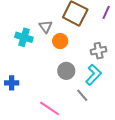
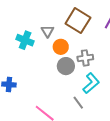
gray cross: (99, 51) -> (85, 58), moved
gray circle: (66, 71) -> (66, 66), moved

